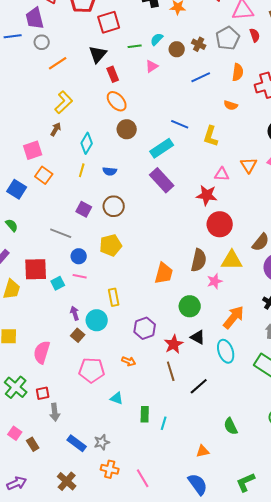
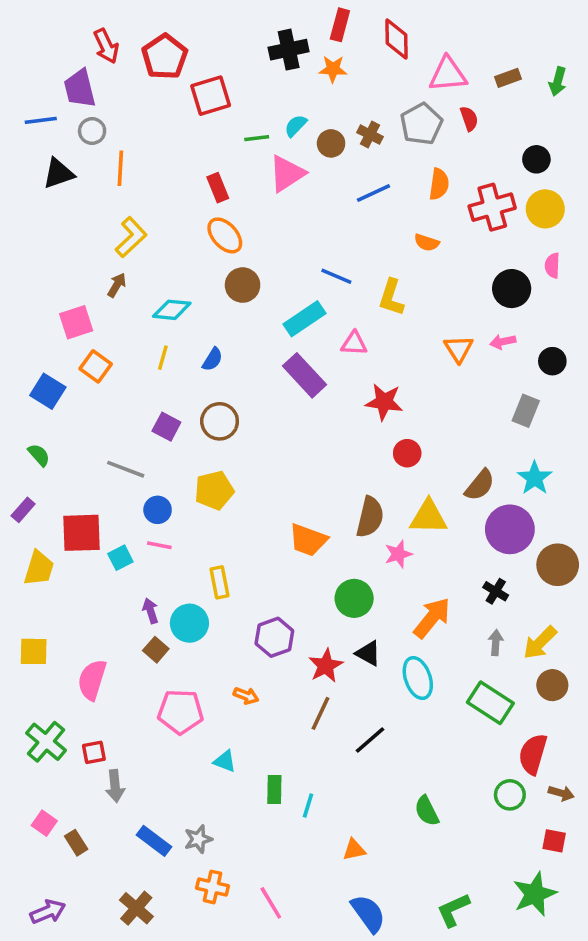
black triangle: (98, 54) -> (58, 173), moved, turned 30
orange line: (58, 63) -> (120, 168), turned -54
pink triangle: (152, 66) -> (287, 173), size x1.6
cyan diamond: (87, 143) -> (172, 310), turned 65
blue semicircle: (110, 171) -> (212, 359), turned -64
pink triangle: (222, 174) -> (354, 343), moved
red circle: (220, 224) -> (407, 453), size x0.6
orange trapezoid: (164, 273) -> (308, 540), turned 95
brown line: (171, 371) -> (320, 713), turned 42
orange triangle: (203, 451) -> (354, 850), moved

